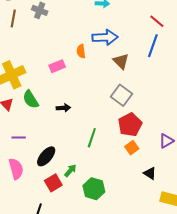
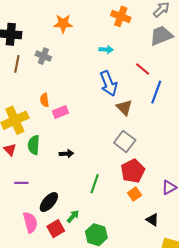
red line: (157, 21) -> (143, 69), moved
blue arrow: (105, 37) -> (109, 83), turned 70
orange semicircle: (81, 51) -> (45, 100), moved
green semicircle: (31, 99) -> (34, 145), turned 36
pink semicircle: (16, 169) -> (30, 222), moved

